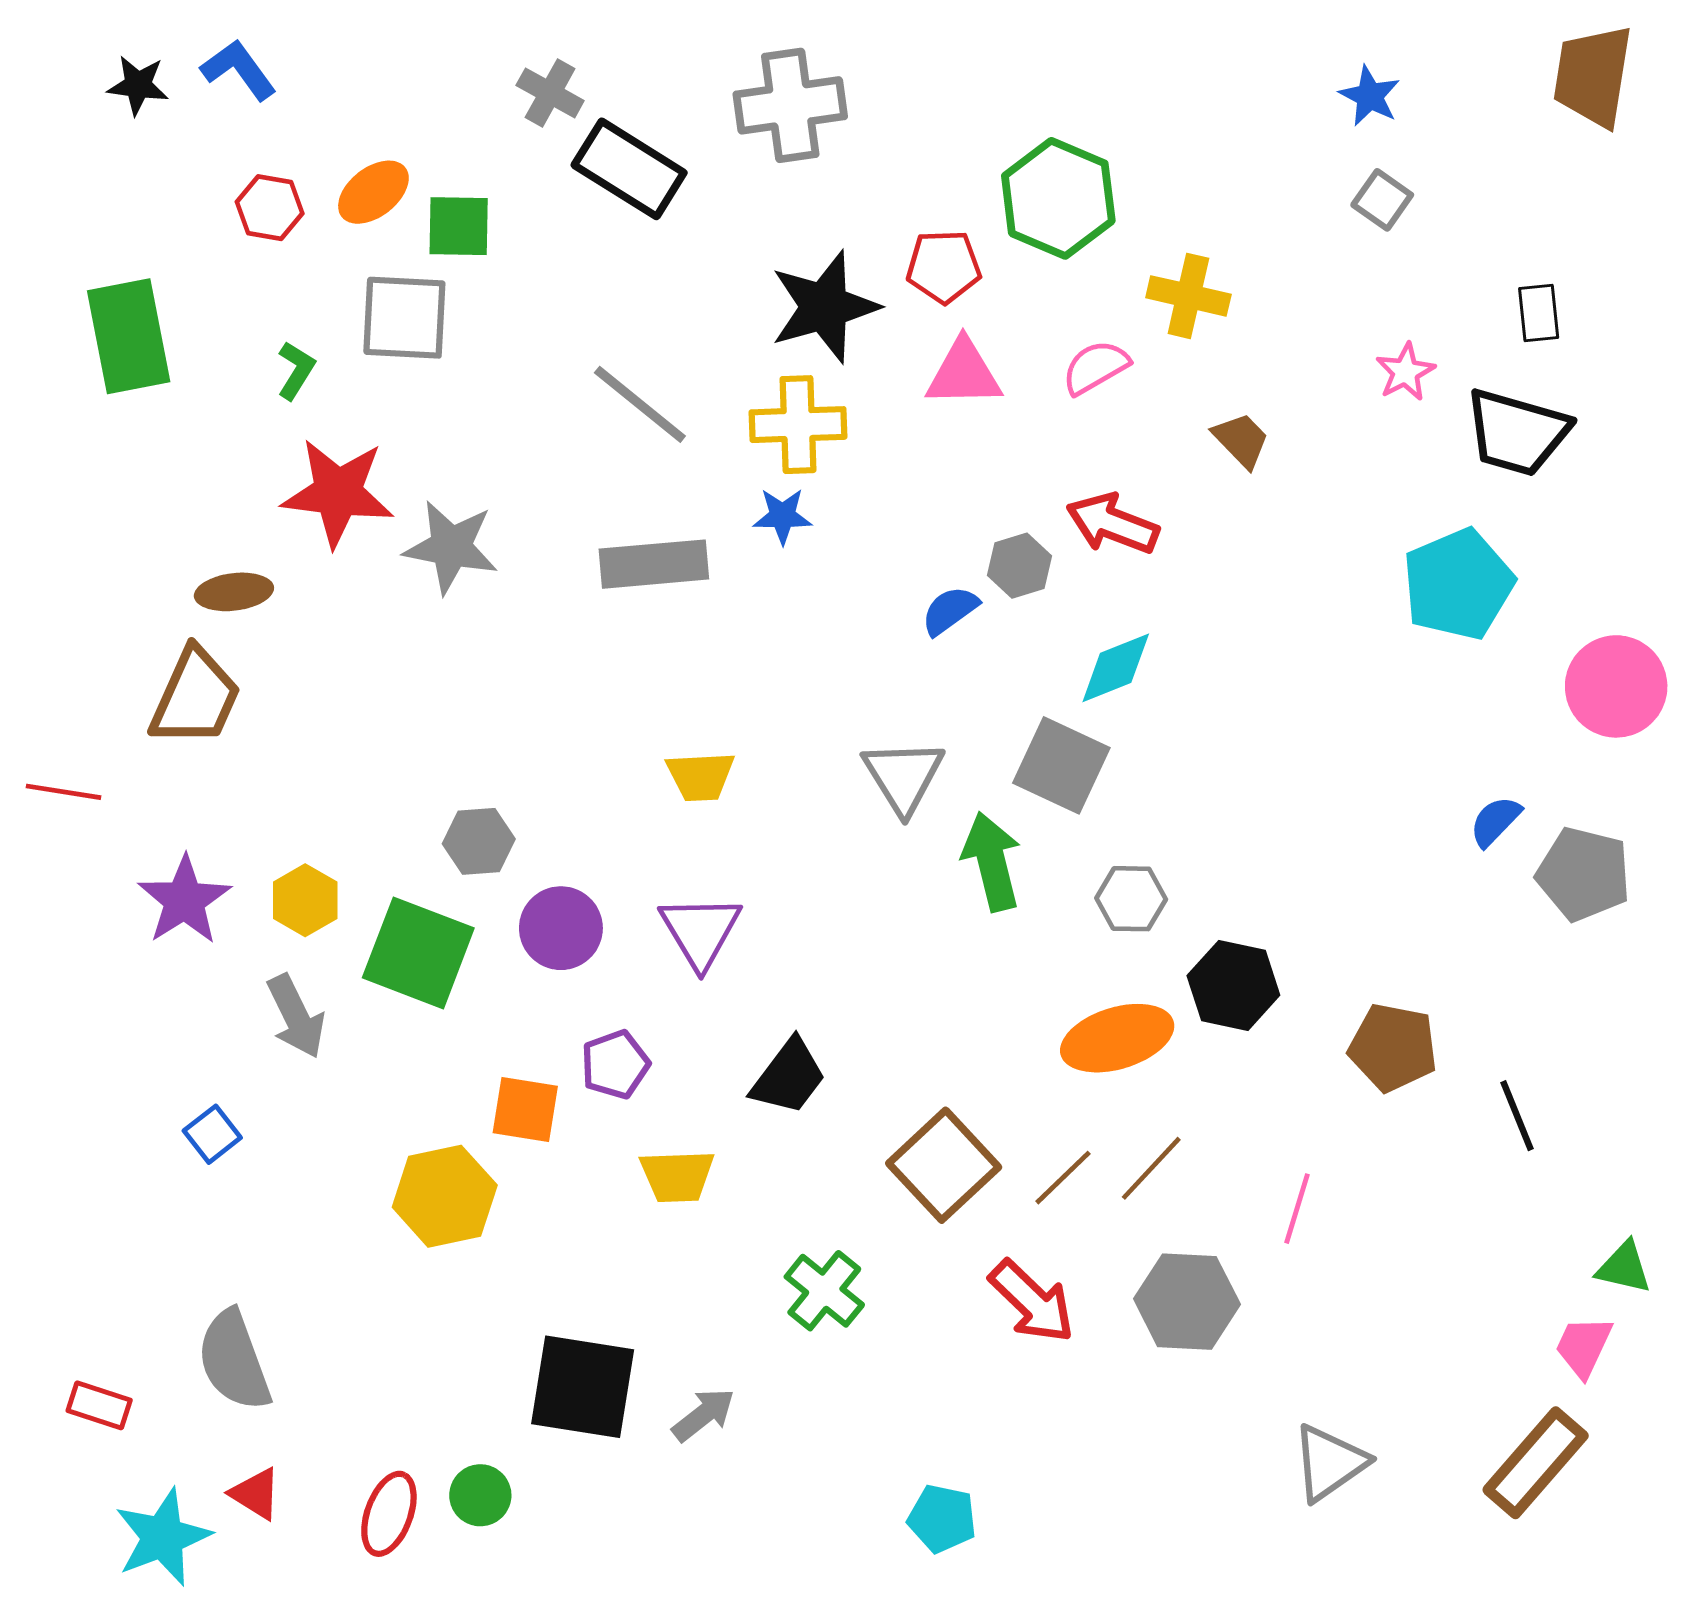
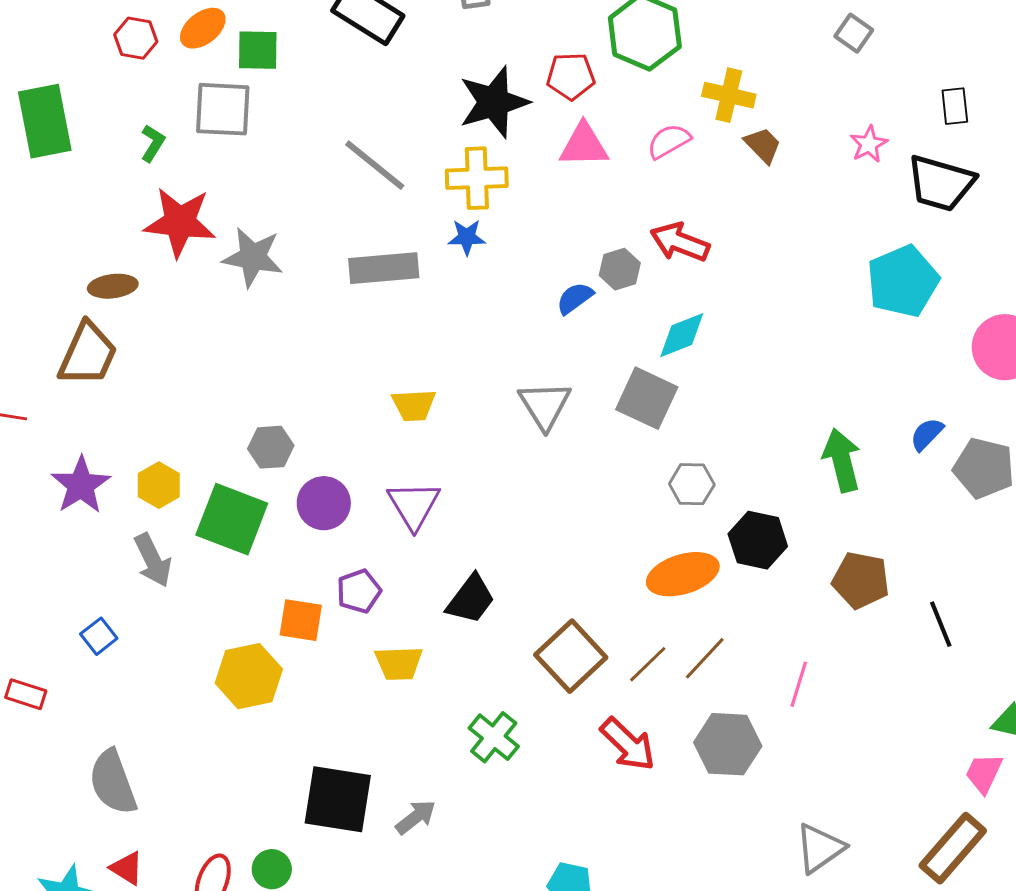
brown trapezoid: (1241, 440) -> (763, 145), moved
green arrow: (992, 862) -> (842, 460), moved
red rectangle: (99, 1405) -> (26, 694), moved

